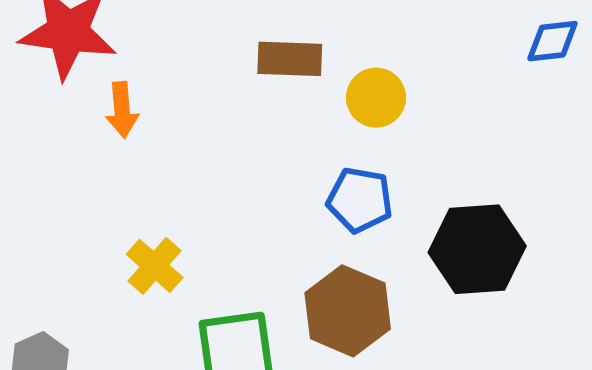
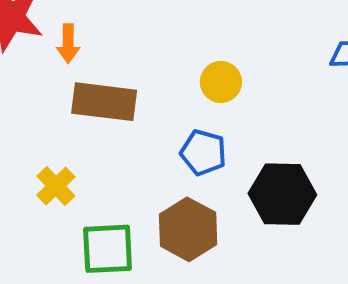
brown rectangle: (290, 59) -> (104, 102), moved, size x1.4
orange arrow: (122, 110) -> (68, 44), moved

